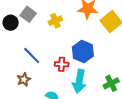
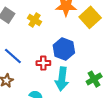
yellow cross: (55, 21) -> (34, 20), turned -32

